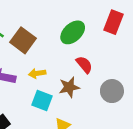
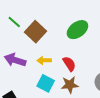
red semicircle: (84, 65) -> (69, 64), moved
brown star: (69, 87) -> (70, 85), moved

